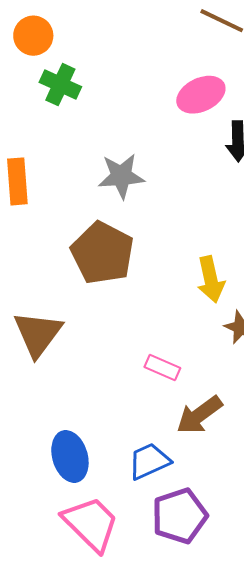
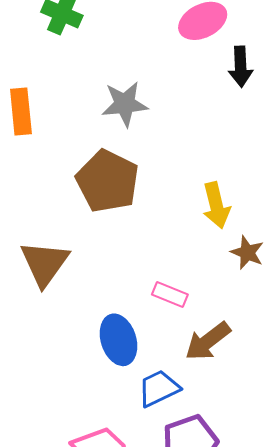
blue ellipse: (70, 456) -> (119, 340), moved

